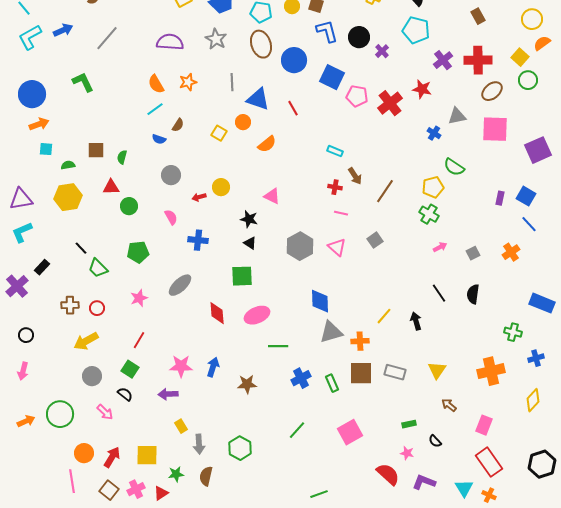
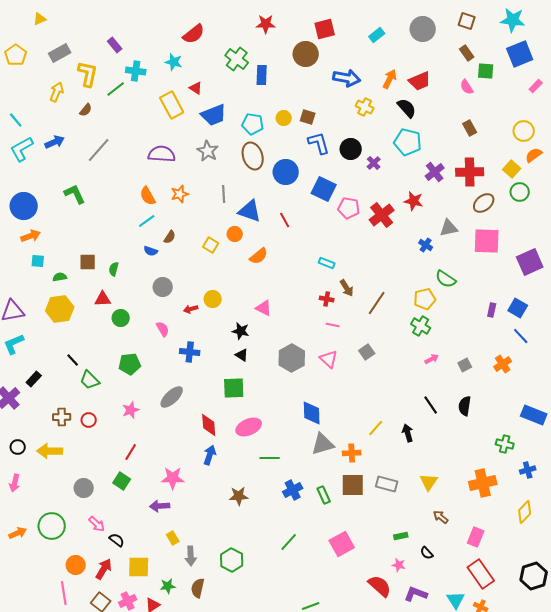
yellow arrow: (86, 341) -> (50, 451), moved, turned 30
blue arrow: (213, 367) -> (210, 455), moved
black semicircle: (125, 394) -> (117, 540), moved

